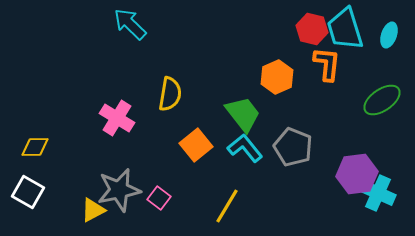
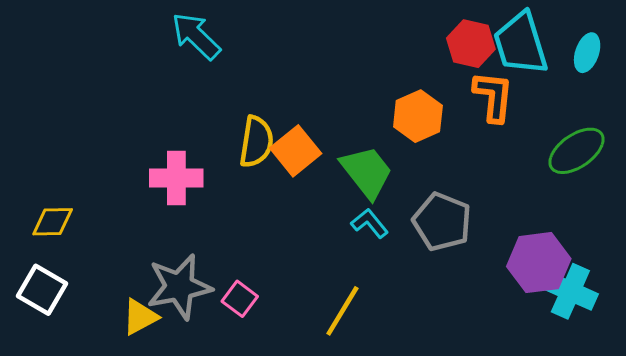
pink cross: (117, 118) -> (176, 178), turned -32
orange square: (196, 145) -> (296, 151), moved
cyan L-shape: (245, 148) -> (370, 223), size x0.7

